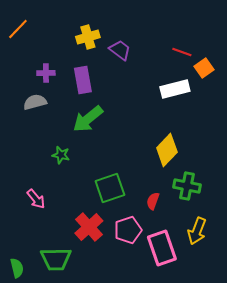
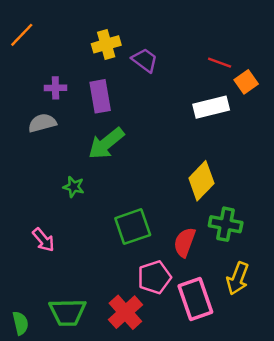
red semicircle: (153, 201) -> (185, 242), size x1.4
red cross: (89, 227) -> (125, 312), moved

